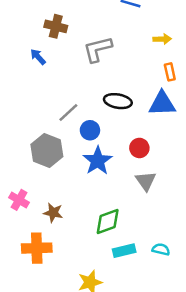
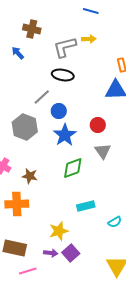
yellow arrow: (162, 39) -> (89, 39), moved
black ellipse: (118, 101) -> (63, 75), moved
green diamond: (108, 221) -> (73, 168), moved
cyan semicircle: (161, 249) -> (115, 222), moved, turned 136

